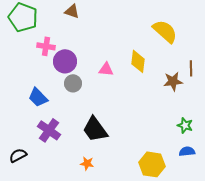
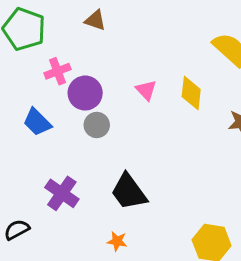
pink cross: (46, 46) -> (57, 71), turned -30
pink triangle: (106, 69) -> (146, 90), moved, turned 42
blue trapezoid: (38, 97) -> (37, 122), moved

